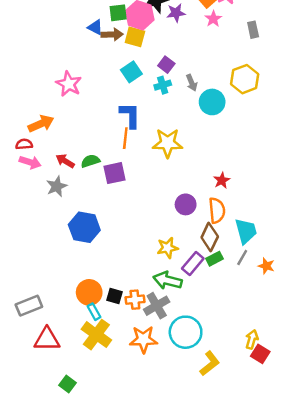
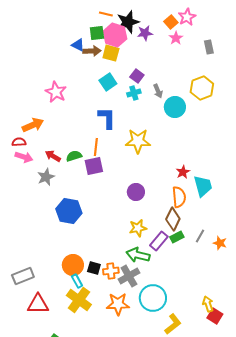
orange line: (125, 138) -> (96, 147), moved
purple circle: (186, 204) -> (136, 192), moved
cyan trapezoid: (246, 231) -> (203, 186), moved
yellow arrow: (252, 339) -> (208, 304), turned -35

